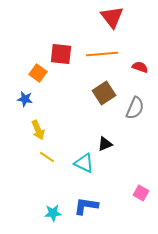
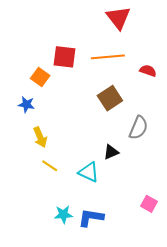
gray semicircle: (135, 108) -> (138, 128), moved
cyan star: (53, 213) -> (63, 214), moved

